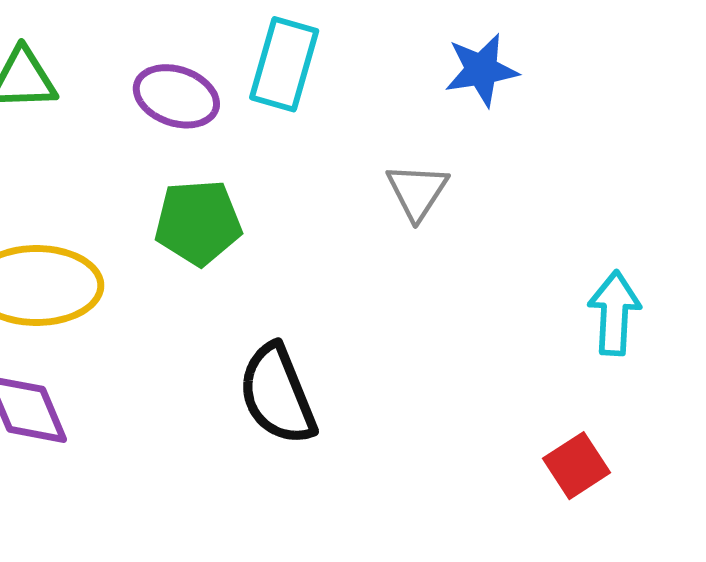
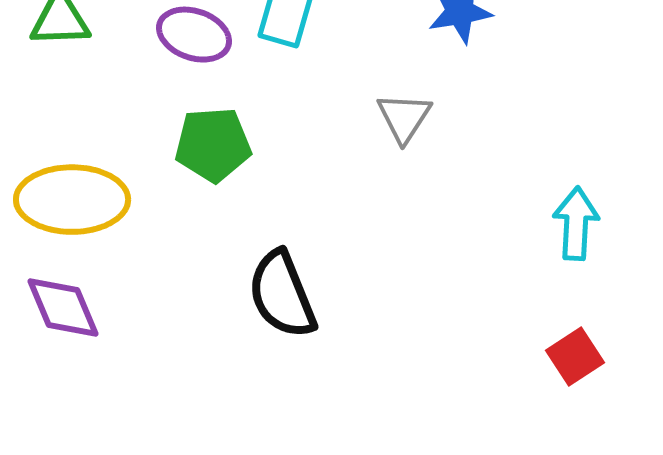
red square: (577, 466) -> (575, 357), moved

